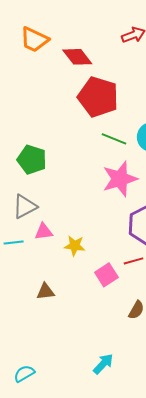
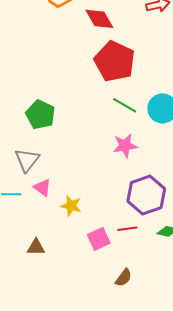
pink star: (120, 179) -> (125, 146), size x0.7
gray triangle: (25, 207) -> (27, 160), turned -32
pink triangle: (44, 232) -> (42, 188), turned 36

